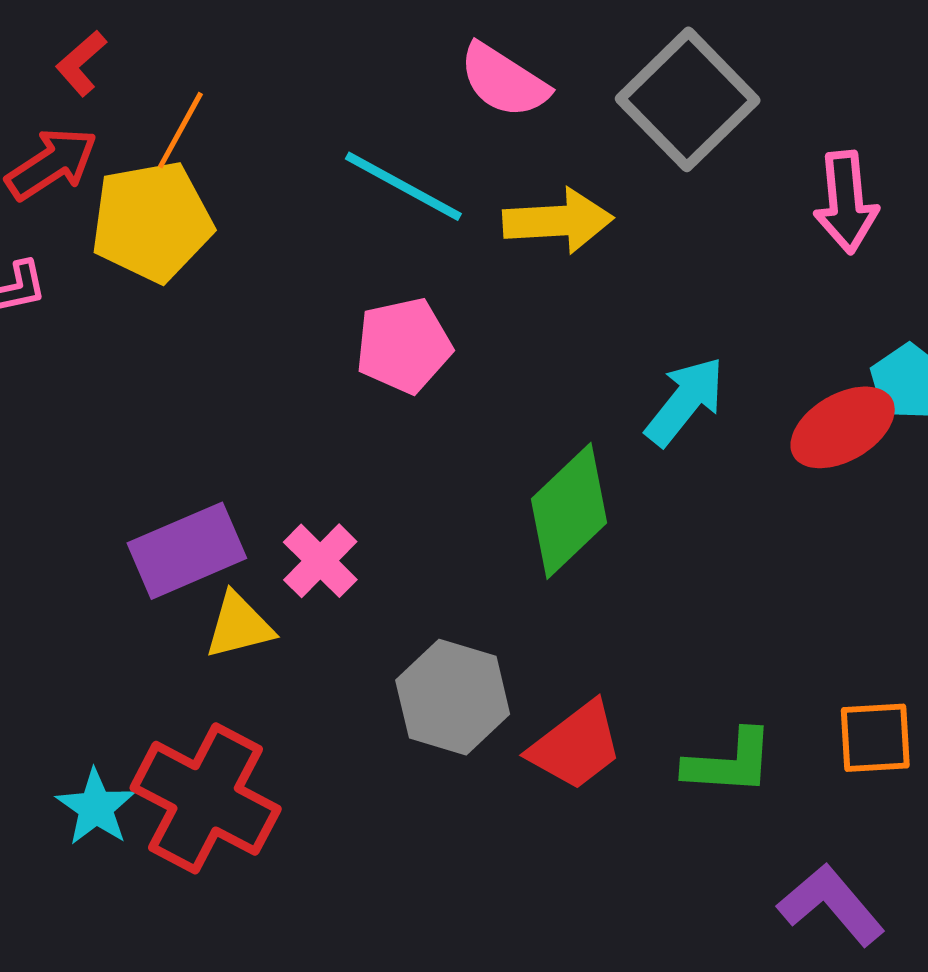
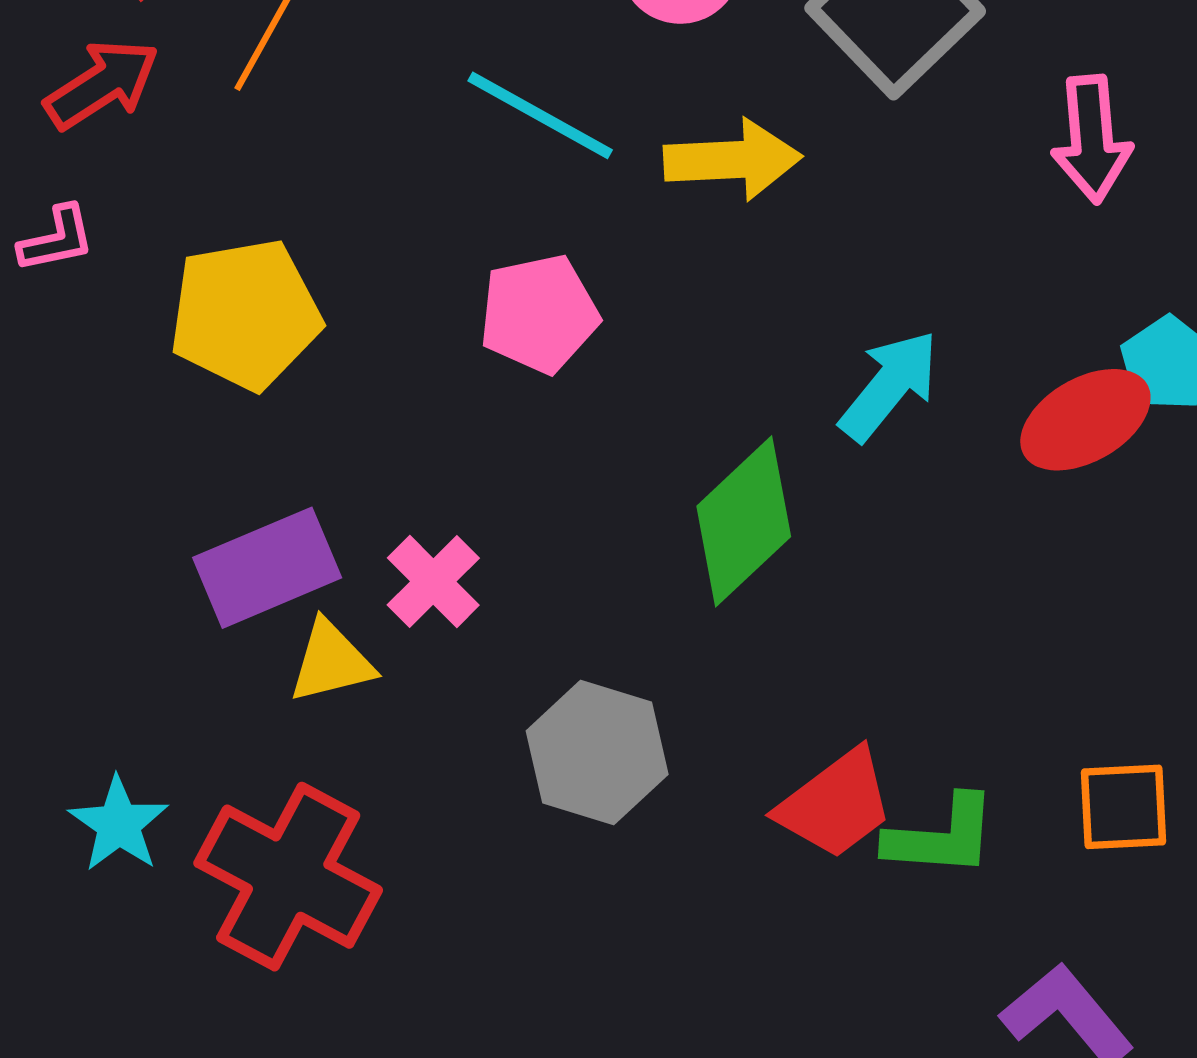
yellow pentagon: (152, 222) -> (245, 314), moved
red trapezoid: (576, 746) -> (836, 804), moved
cyan star: (96, 807) -> (119, 824), moved

